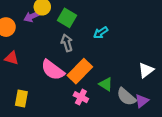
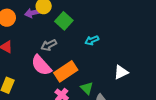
gray arrow: (67, 43) -> (49, 45), moved, turned -112
white triangle: (146, 70) -> (121, 72), moved

